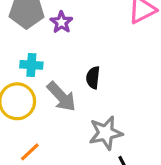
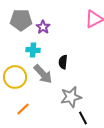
cyan cross: (31, 65) -> (33, 50), moved

